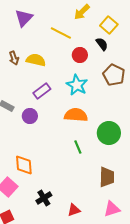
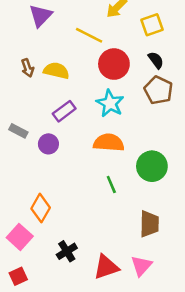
yellow square: (109, 25) -> (152, 25), turned 30
black semicircle: (102, 44) -> (156, 60), moved
red circle: (80, 55) -> (114, 64), size x1.5
orange diamond: (24, 165) -> (41, 208), turned 35
pink triangle: (112, 209) -> (141, 266), moved, turned -30
red triangle: (74, 210) -> (106, 267), size x1.5

